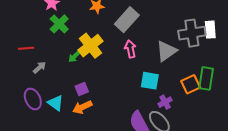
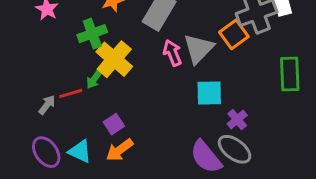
green cross: (59, 24) -> (92, 34), moved, turned 36
red line: (26, 48) -> (71, 93), moved
gray triangle: (166, 51) -> (199, 49), moved
orange square: (191, 84) -> (234, 34), moved

